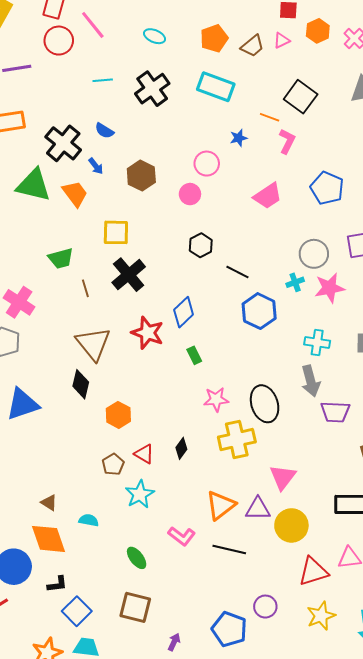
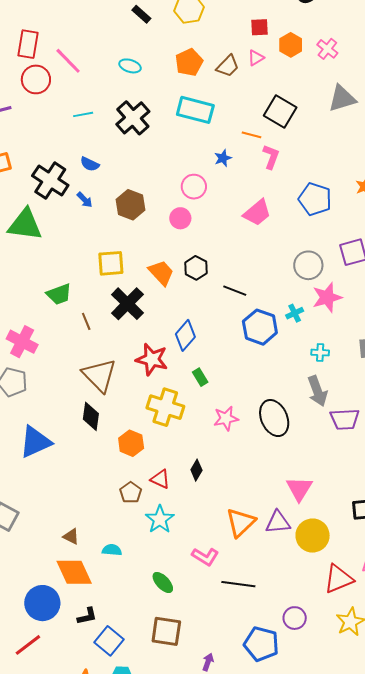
orange trapezoid: (75, 194) -> (161, 273), moved
cyan cross: (295, 282) -> (295, 313), moved
cyan cross: (317, 343) -> (320, 353), size x0.7
yellow cross: (237, 439) -> (165, 407), moved, turned 36
black line: (229, 550) -> (238, 584), moved

